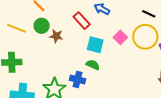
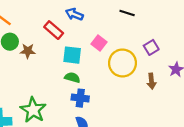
yellow circle: (145, 37) -> (122, 63), moved
blue cross: (77, 79) -> (80, 98), moved

